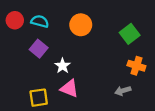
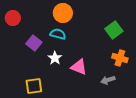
cyan semicircle: (40, 21) -> (58, 34), moved
orange circle: (81, 25) -> (63, 13), moved
pink triangle: (69, 88) -> (79, 67), moved

